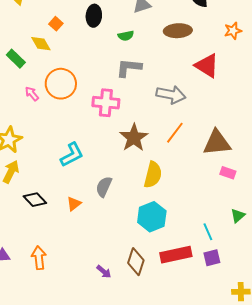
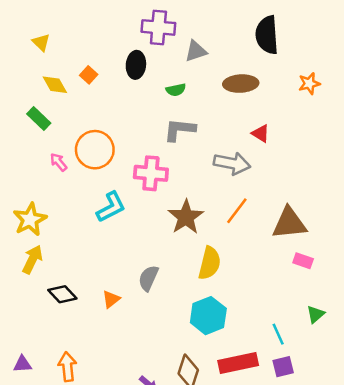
yellow diamond: (41, 44) -> (55, 85), moved
red triangle: (207, 66) -> (261, 133), moved, size x0.6
cyan L-shape: (72, 155) -> (111, 207), moved

